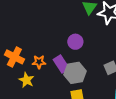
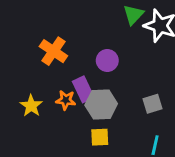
orange cross: (14, 57) -> (53, 51), moved
orange star: (39, 62) -> (66, 100), moved

